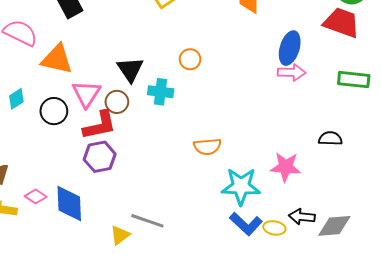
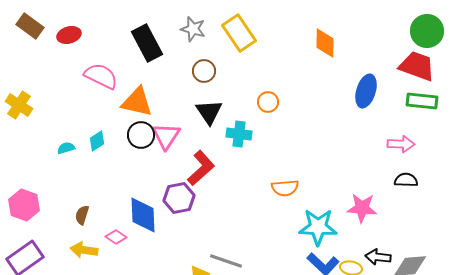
pink arrow: (292, 72) -> (401, 144), moved
green rectangle: (354, 80) -> (422, 101), moved
brown circle: (117, 102) -> (204, 71), moved
black circle: (54, 111) -> (141, 135), moved
red L-shape: (100, 125) -> (201, 168), moved, turned -30
blue diamond: (69, 204) -> (143, 215), moved

